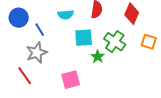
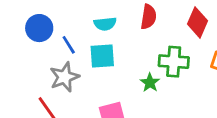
cyan square: (84, 38) -> (102, 56), moved
green cross: (115, 42) -> (174, 62), turned -30

